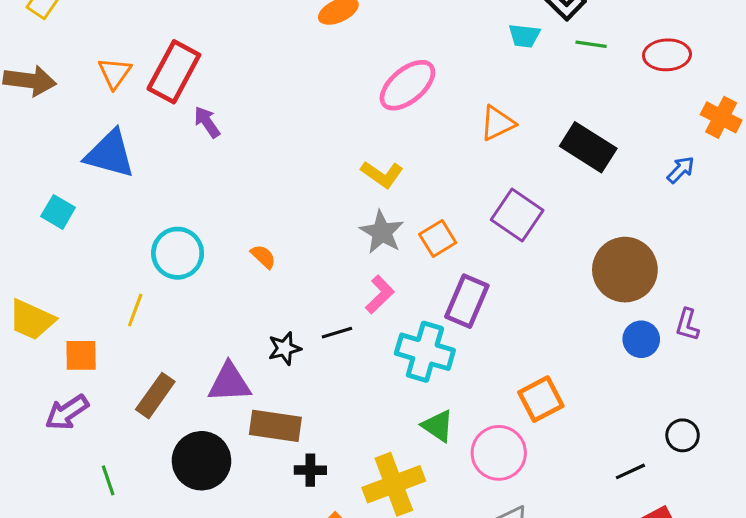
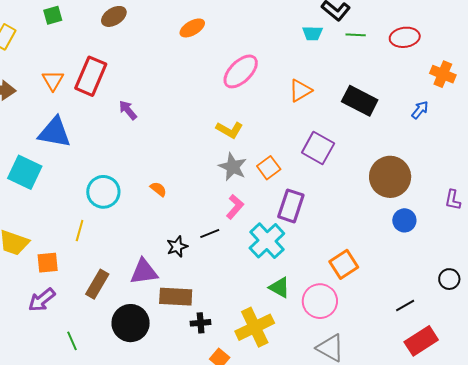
purple arrow: (207, 122) -> (128, 110), moved
cyan square: (58, 212) -> (25, 172), size x1.6
purple L-shape: (687, 325) -> (453, 200), moved
cyan cross: (425, 352) -> (267, 241), turned 36
black circle: (683, 435) -> (449, 279), moved

